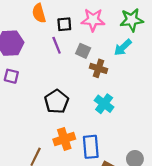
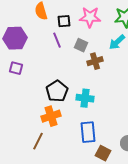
brown cross: (99, 68) -> (95, 61), turned -35
cyan cross: (104, 104) -> (85, 98), moved, turned -30
orange cross: (64, 139) -> (51, 116), moved

